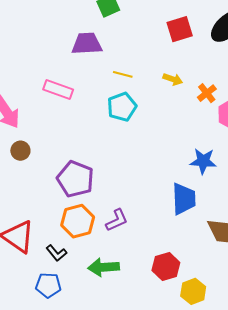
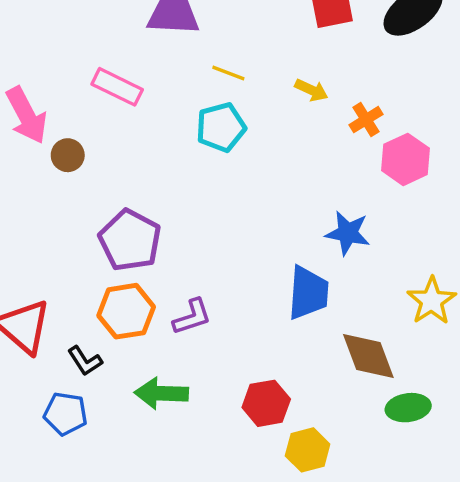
brown circle: (20, 151) -> (68, 155), moved

